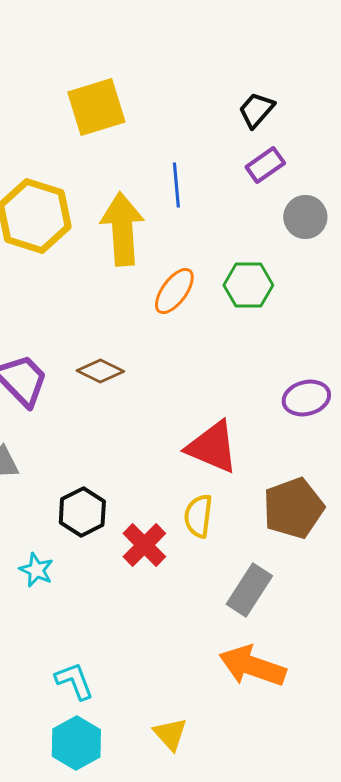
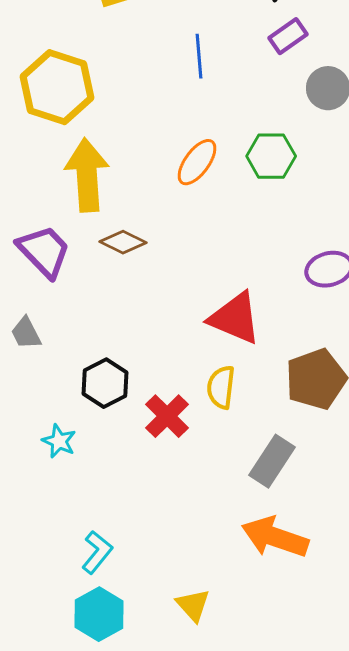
yellow arrow: (122, 229) -> (87, 175), moved
cyan L-shape: (74, 681) -> (97, 552), turned 60

